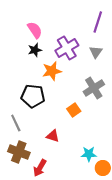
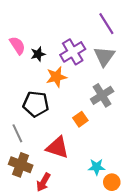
purple line: (98, 22) -> (106, 24), turned -50
pink semicircle: (35, 30) -> (17, 45), moved
gray triangle: (96, 52) -> (104, 56), size x1.5
red triangle: (53, 136) -> (58, 147), size x1.6

